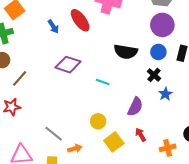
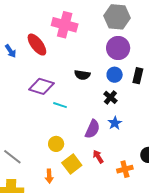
black semicircle: (126, 52) -> (82, 75), size x0.7
purple diamond: (68, 65) -> (41, 86), moved
blue star: (165, 94) -> (115, 123), moved
orange arrow: (75, 149) -> (49, 176), moved, turned 104

